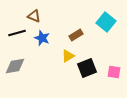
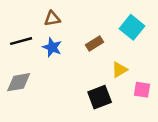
brown triangle: (34, 16) -> (52, 19), moved, turned -32
yellow triangle: (68, 56) -> (120, 70), moved
black square: (87, 68) -> (100, 97), moved

